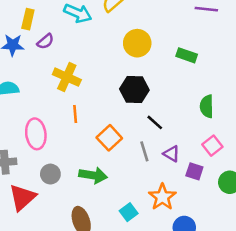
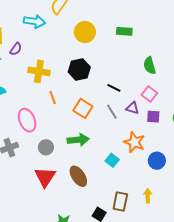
black hexagon: (134, 90) -> (79, 70), moved
pink square: (212, 146) -> (149, 94), moved
red triangle: (22, 197) -> (45, 177), moved

